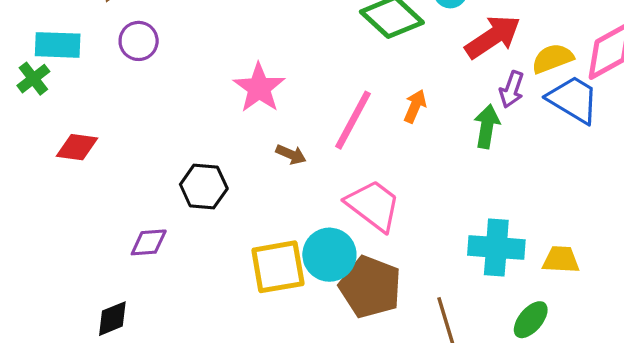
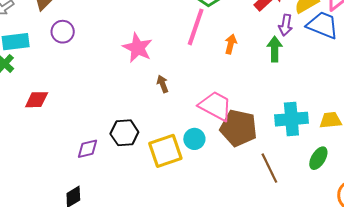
pink line: (353, 120) -> (196, 27), moved
brown arrow: (291, 154) -> (163, 84), turned -126
black hexagon: (204, 186) -> (124, 133), moved
cyan circle: (329, 255) -> (194, 139), size x0.7
brown pentagon: (370, 287) -> (238, 128), moved

